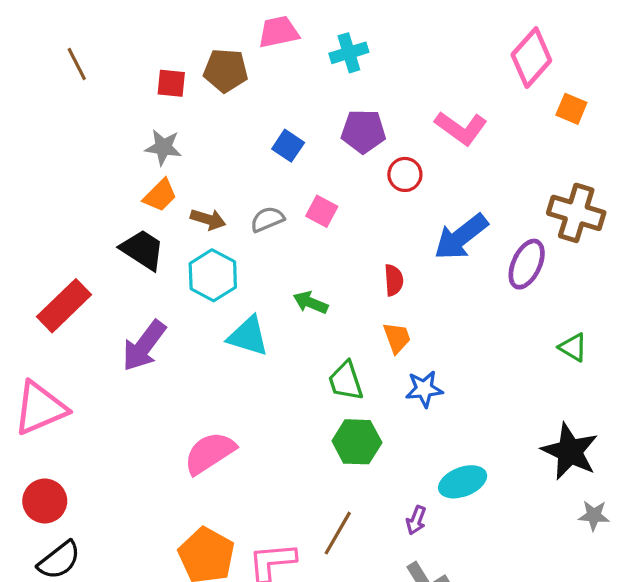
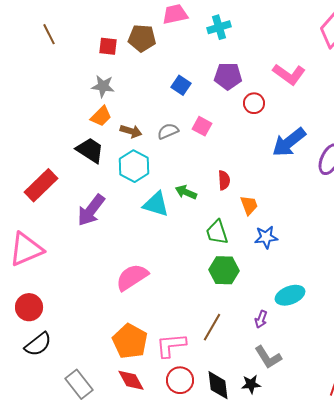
red semicircle: (394, 280) -> (224, 180), moved
green arrow: (310, 303) -> (186, 192), moved

